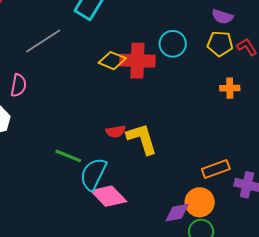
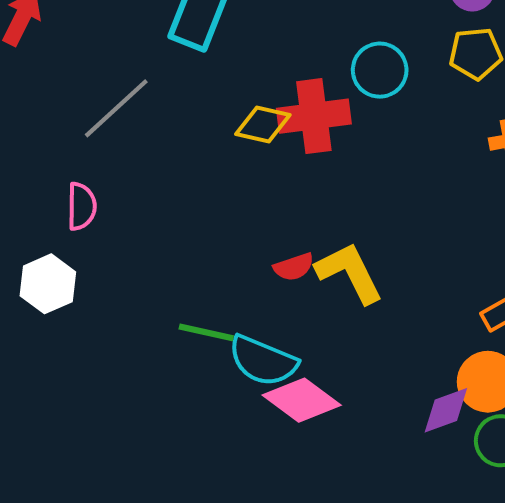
cyan semicircle: (93, 174) -> (263, 361), turned -84

